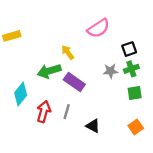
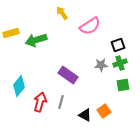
yellow arrow: (68, 52) -> (62, 13), moved
green arrow: (49, 71) -> (36, 40), moved
orange square: (136, 127) -> (104, 111), moved

